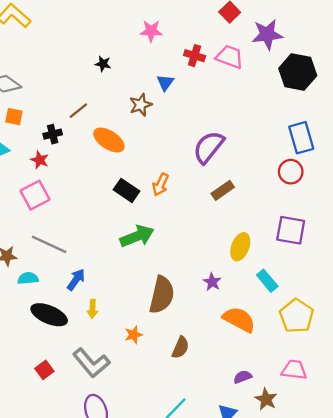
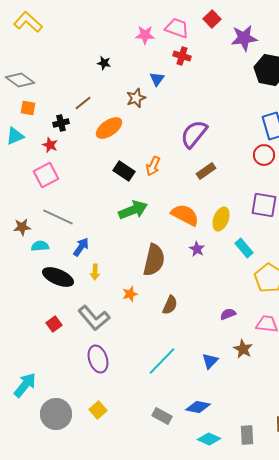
pink trapezoid: (230, 57) -> (177, 28), moved
orange ellipse: (109, 140) -> (109, 128), turned -68
orange semicircle: (239, 319) -> (185, 215), moved
purple semicircle: (243, 377) -> (228, 314), moved

